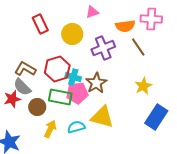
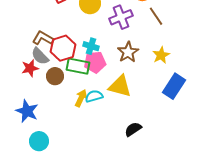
red hexagon: (57, 69) -> (63, 48), moved
brown star: (96, 83) -> (128, 52), moved
yellow arrow: (50, 129) -> (81, 98), moved

